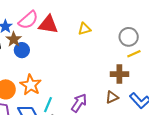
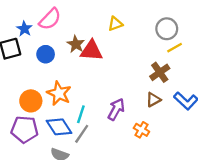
red triangle: (48, 25) -> (91, 51), moved
brown star: (14, 39) -> (76, 44), moved
brown cross: (119, 74) -> (160, 72), turned -30

